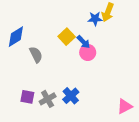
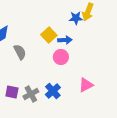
blue arrow: (83, 42) -> (65, 40), turned -48
pink circle: (88, 52) -> (61, 57), moved
pink triangle: (125, 106) -> (86, 85), moved

